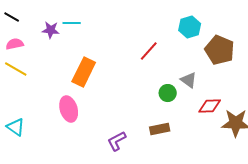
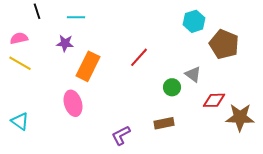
black line: (12, 17) -> (37, 11), moved, turned 42
purple star: (51, 30) -> (65, 43), moved
red line: (149, 51) -> (139, 57), moved

